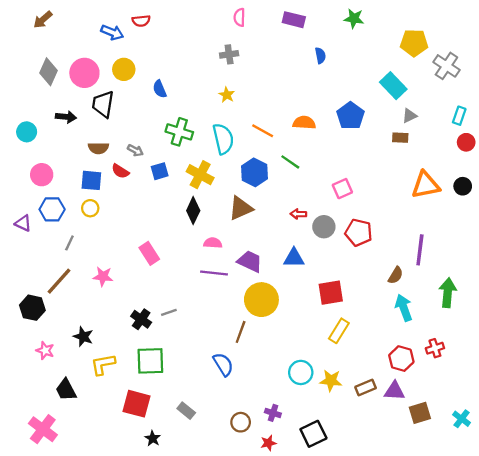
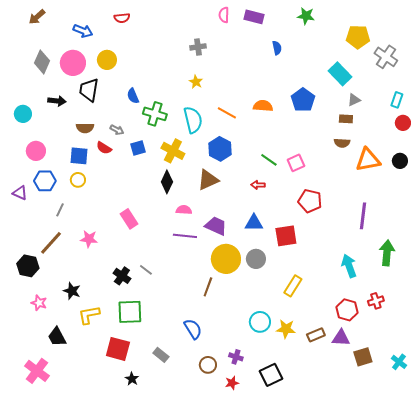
pink semicircle: (239, 17) -> (224, 15), moved
blue arrow: (112, 32) -> (83, 31), moved
blue semicircle: (160, 89) -> (133, 96), moved
green line: (290, 162) -> (269, 160), moved
gray circle: (324, 227) -> (256, 259), moved
brown semicircle: (396, 275) -> (342, 143), moved, turned 63
red square: (331, 293) -> (286, 236), moved
gray line: (169, 312) -> (146, 270), turned 56
blue semicircle: (223, 364) -> (193, 329), moved

